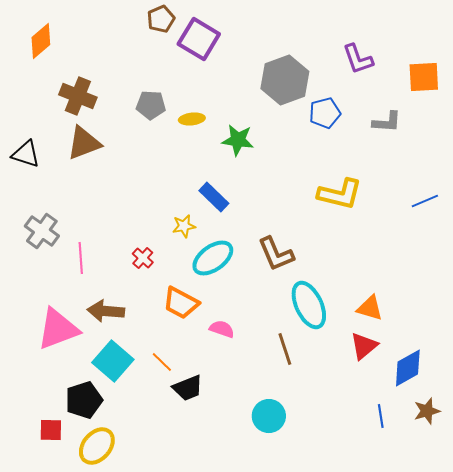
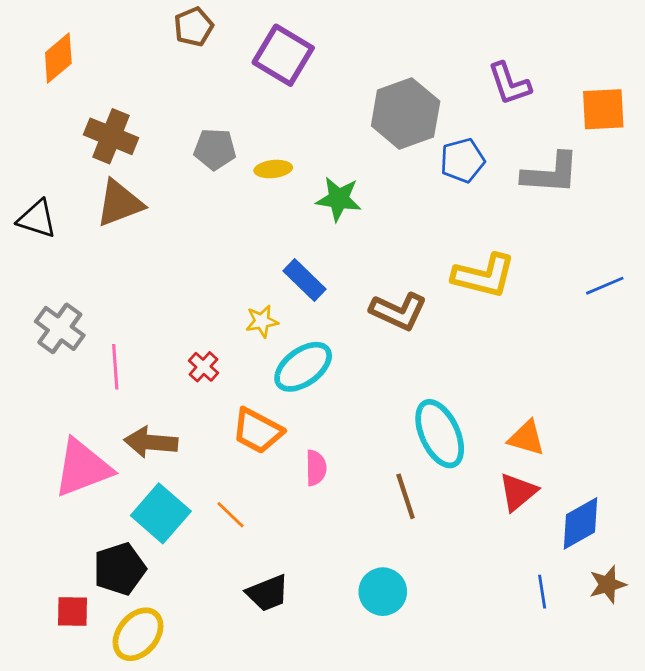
brown pentagon: (161, 19) -> (194, 27), moved
gray L-shape: (387, 122) -> (551, 173), size x1.4
brown L-shape: (276, 254) -> (398, 311), moved, turned -42
pink semicircle: (222, 329) -> (316, 468), turned 70
black trapezoid: (188, 388) -> (268, 593), moved

